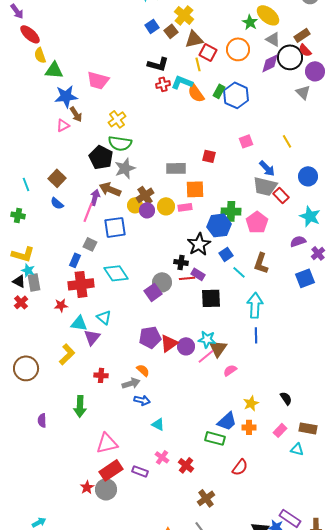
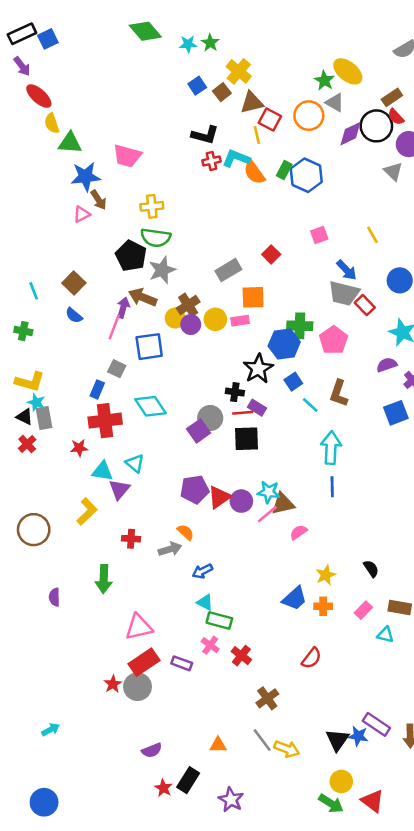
gray triangle: (273, 39) -> (335, 103), moved
yellow cross: (117, 119) -> (152, 206), turned 30
red square: (209, 156) -> (271, 254), turned 32
gray rectangle: (176, 168) -> (228, 270), turned -30
black square: (211, 298) -> (247, 439), moved
brown triangle: (218, 348) -> (283, 504), turned 42
blue arrow: (142, 400) -> (202, 571), moved, turned 140
green rectangle: (215, 438) -> (219, 620), moved

